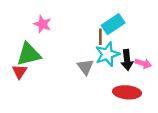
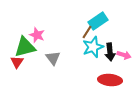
pink star: (43, 24) -> (37, 35), moved
brown line: (100, 37) -> (87, 32), turned 32
gray triangle: (85, 67) -> (53, 58), moved

